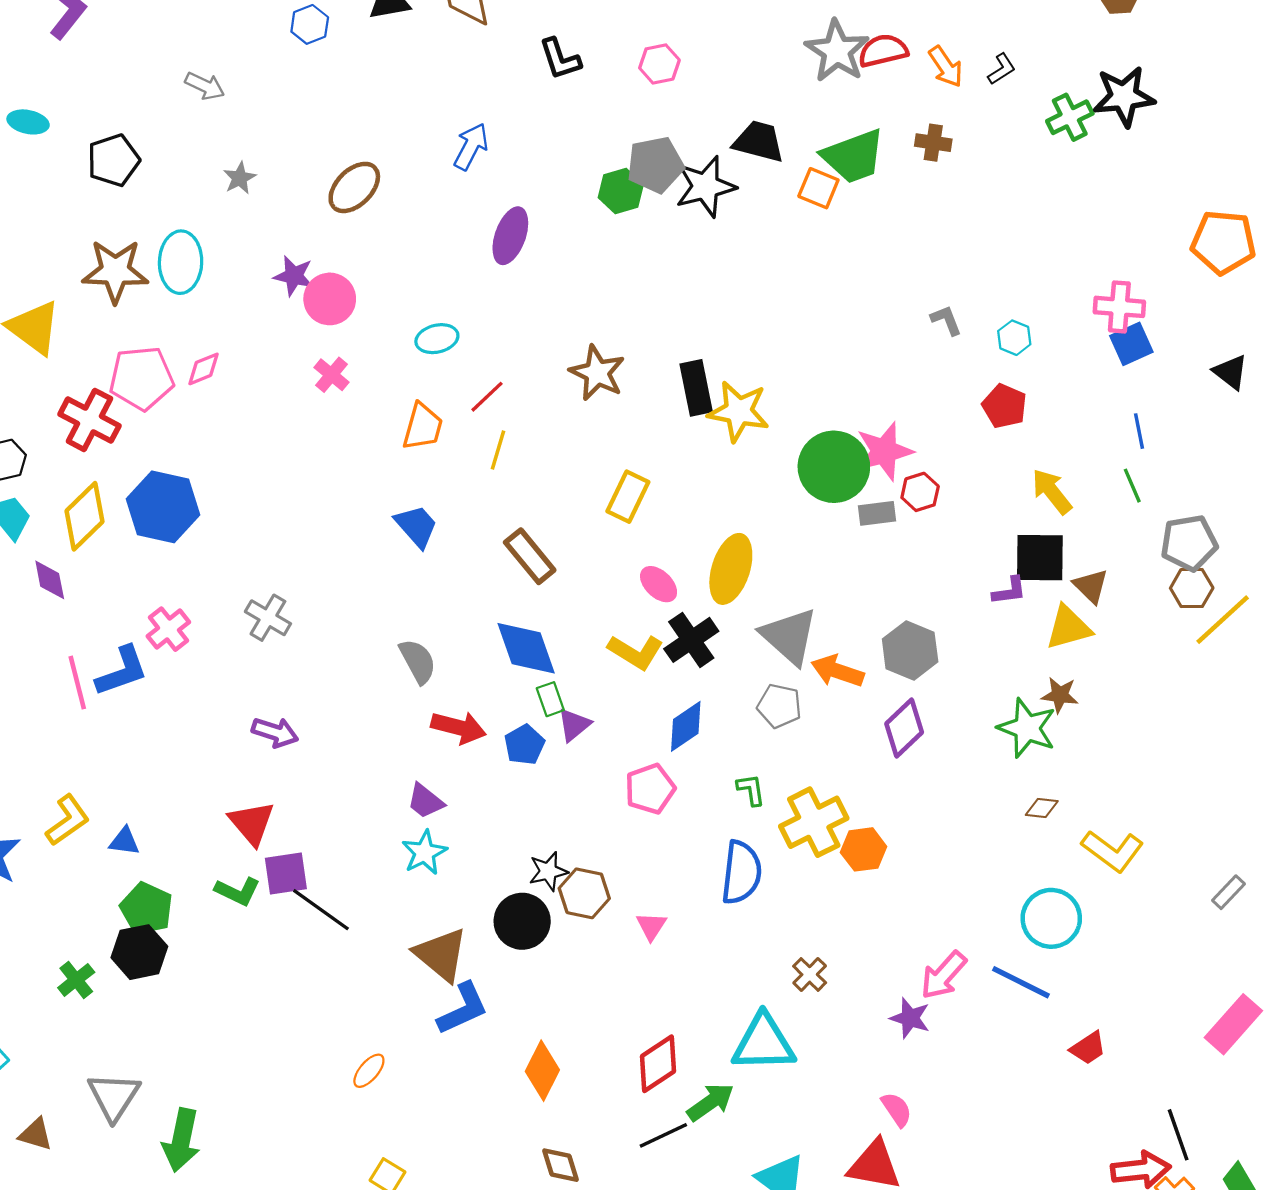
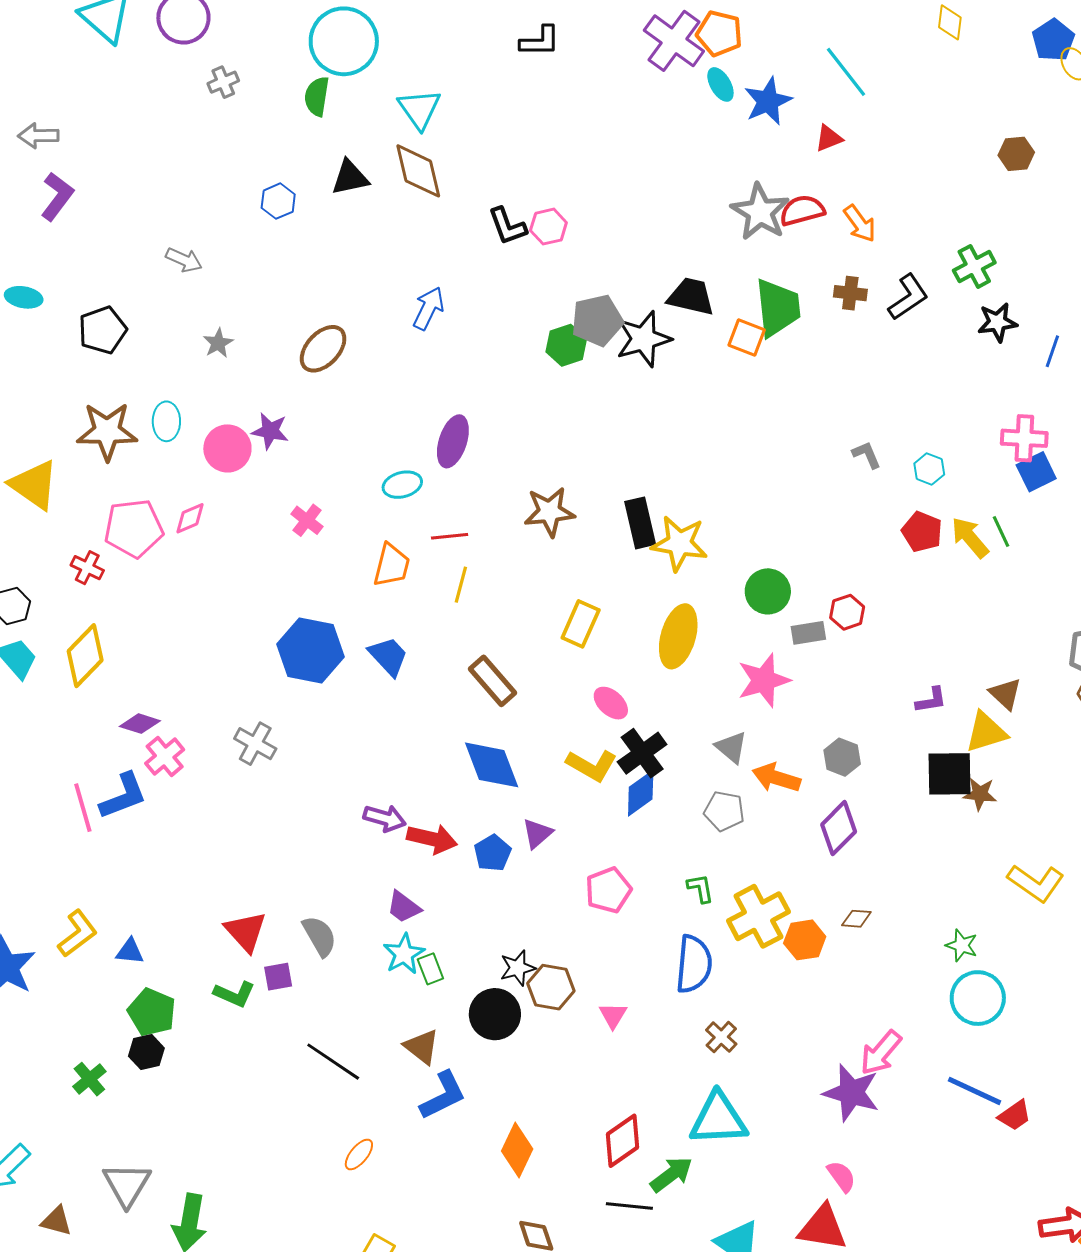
pink hexagon: (659, 64) -> (548, 227), moved
black L-shape: (1002, 69) -> (908, 297), moved, size x1.6
black star: (1124, 97) -> (997, 322), moved, size x0.7
green trapezoid: (853, 156) -> (778, 308), turned -74
purple ellipse: (510, 236) -> (453, 441), moved
cyan ellipse: (181, 262) -> (166, 421), size x0.7
pink circle: (330, 299) -> (227, 448), moved
brown star: (597, 373) -> (549, 512), turned -30
red line: (487, 397) -> (450, 536), turned 39
red cross: (89, 420) -> (87, 568), size x0.6
blue line: (1139, 431) -> (1052, 351), moved, turned 32
pink star: (884, 451) -> (764, 680), moved
green circle: (834, 467) -> (768, 591), size x0.7
green line: (1132, 486) -> (1001, 532), moved
yellow arrow: (1052, 491) -> (970, 537), moved
blue hexagon: (163, 507) -> (310, 651), moved
black square: (1040, 558) -> (950, 774), moved
yellow ellipse: (731, 569) -> (678, 636), moved
purple diamond: (50, 580) -> (140, 724), moved, turned -60
gray triangle: (789, 636) -> (731, 747), size x0.6
gray hexagon: (910, 650) -> (842, 757), size x0.7
gray semicircle: (418, 661) -> (320, 936), moved
green rectangle: (550, 699) -> (430, 969), moved
blue diamond: (686, 726) -> (641, 793), moved
green star: (1027, 728) -> (962, 945), moved, size x0.6
purple arrow: (275, 732) -> (385, 818), moved
brown diamond: (1042, 808) -> (856, 919), moved
yellow L-shape: (1113, 851) -> (1036, 883), moved
purple square: (286, 873) -> (278, 977), size x0.7
black line: (321, 910) -> (333, 1062), moved
black hexagon: (139, 952) -> (146, 1052), size x0.7
brown triangle: (441, 955) -> (422, 1047), size x0.7
brown cross: (810, 974) -> (721, 1037), moved
blue line: (1021, 982) -> (975, 1091), moved
purple star: (910, 1018) -> (851, 1093), size x1.5
black line: (663, 1135) -> (629, 1206), turned 33

